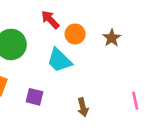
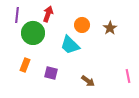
red arrow: (50, 20) -> (48, 14), moved, turned 63
brown arrow: (83, 107) -> (88, 81), turned -40

